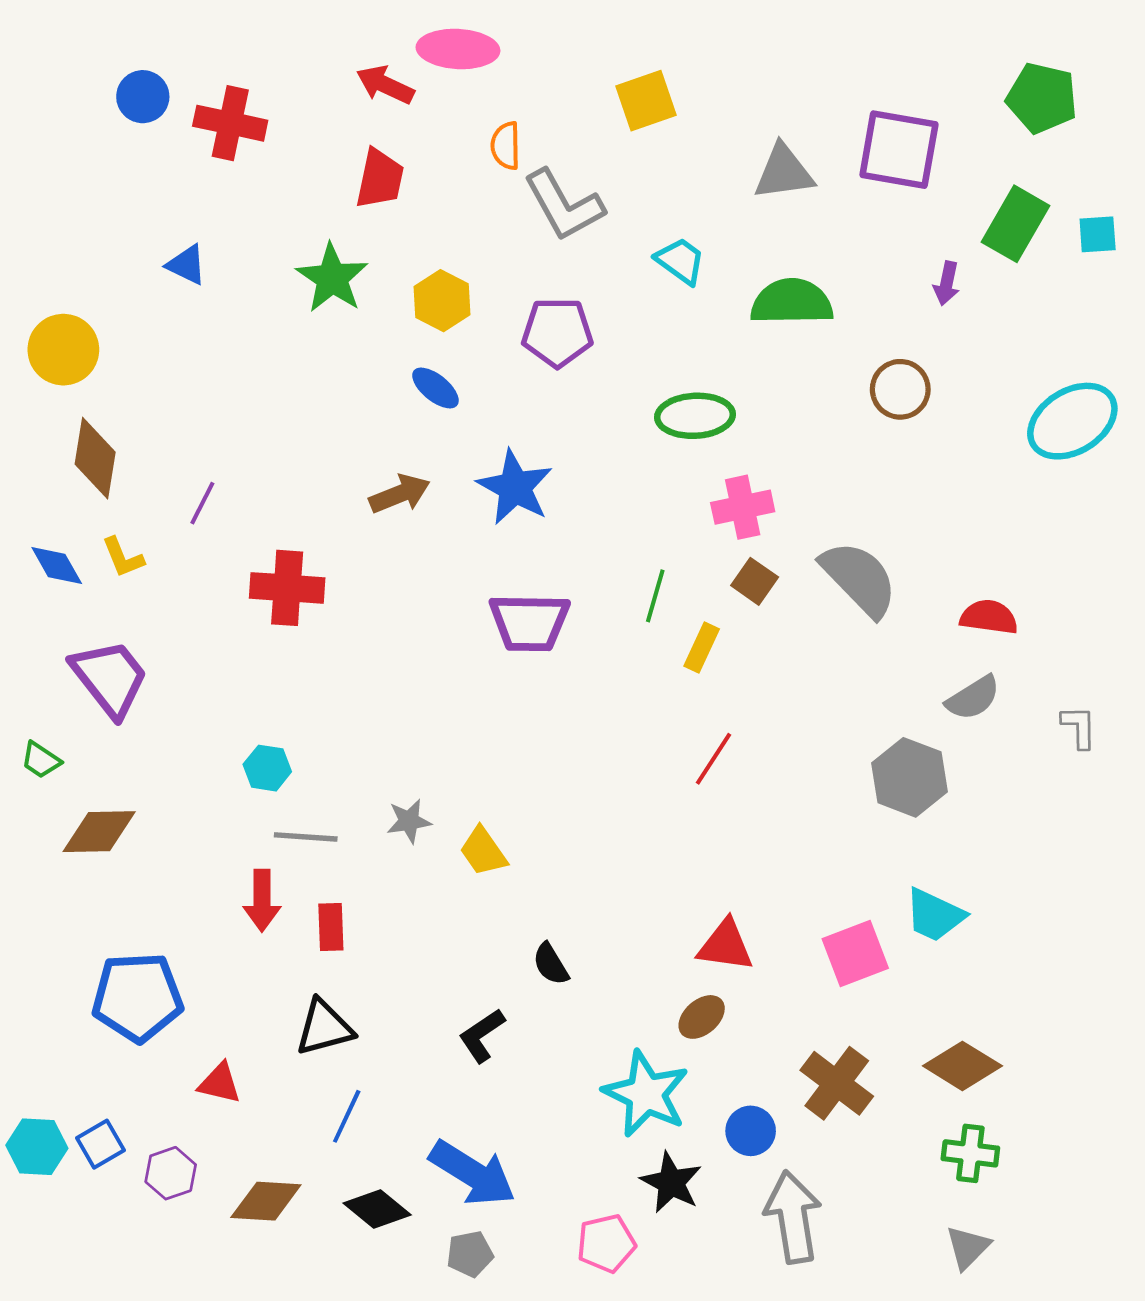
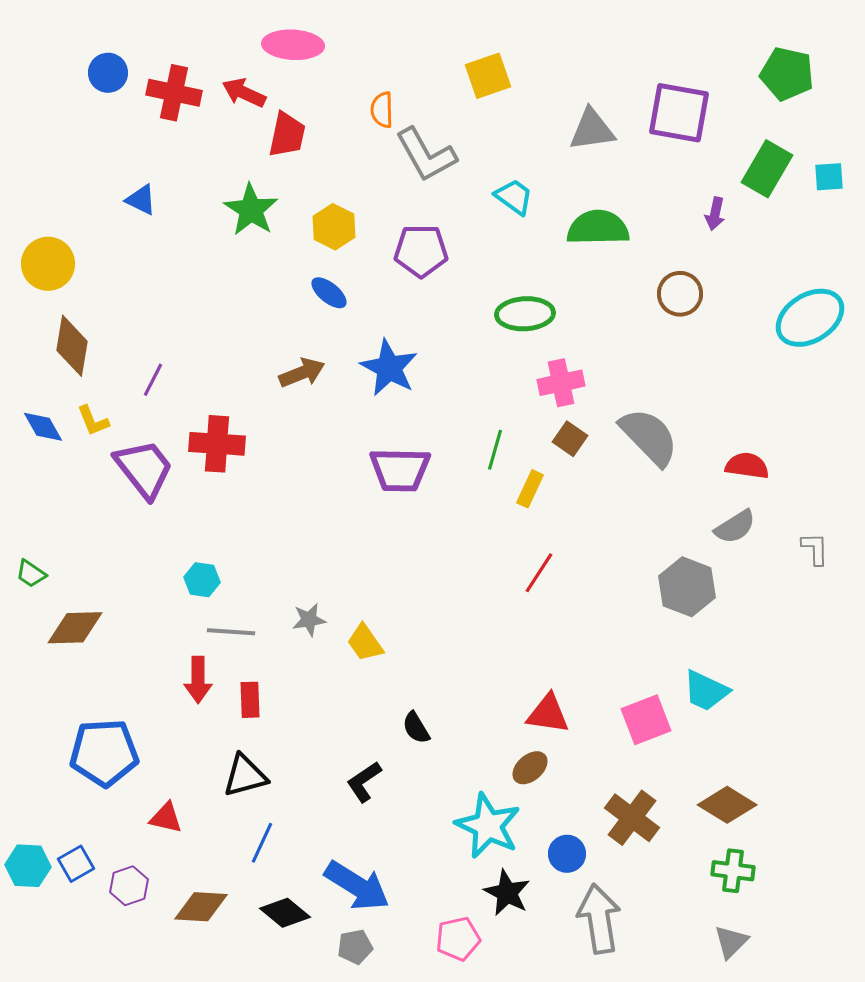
pink ellipse: (458, 49) -> (293, 45), moved
red arrow: (385, 85) -> (244, 93), moved
purple trapezoid: (110, 678) -> (144, 469), moved

